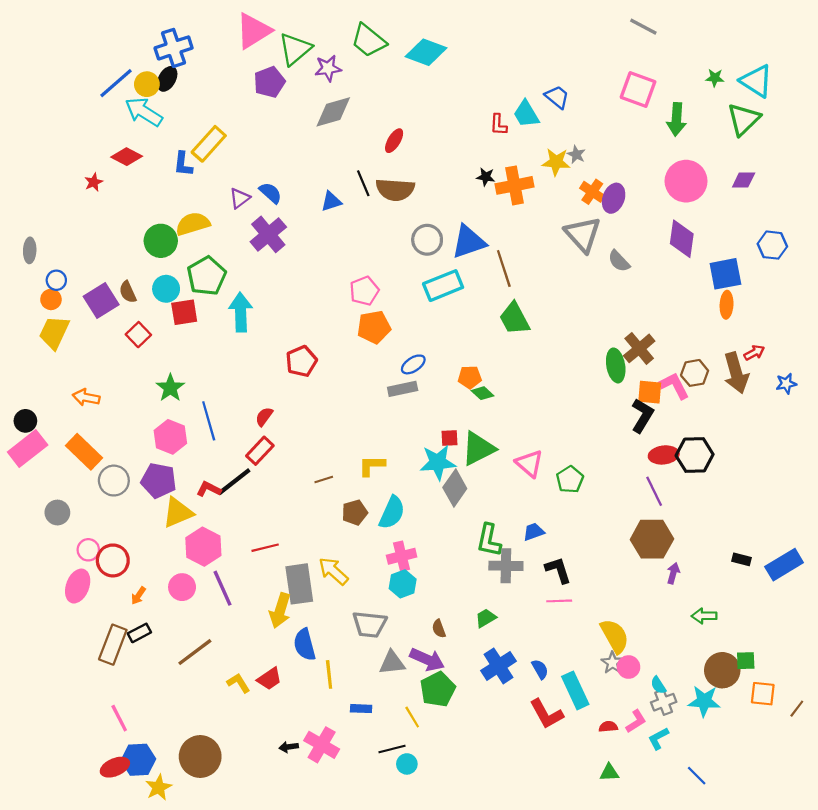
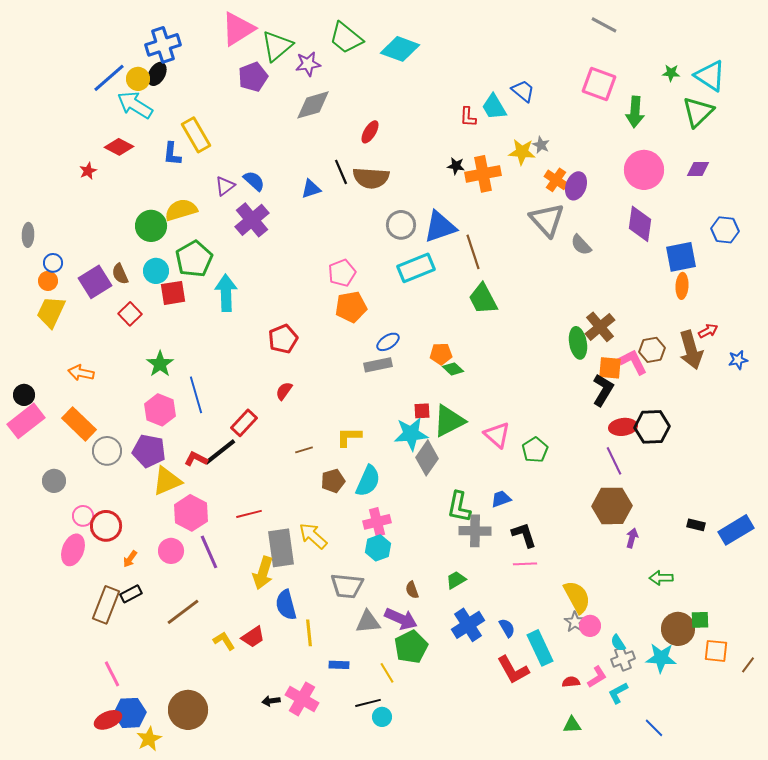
yellow rectangle: (209, 144) -> (196, 135), turned -72
red semicircle: (264, 417) -> (284, 391), moved

